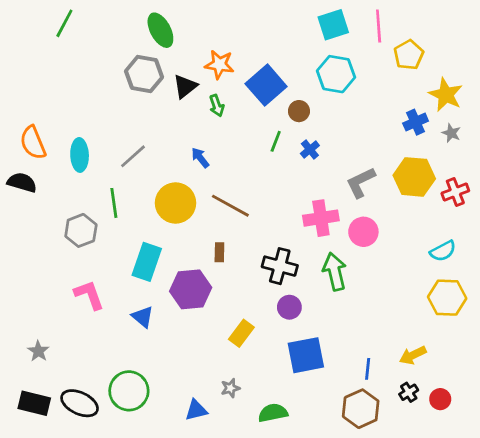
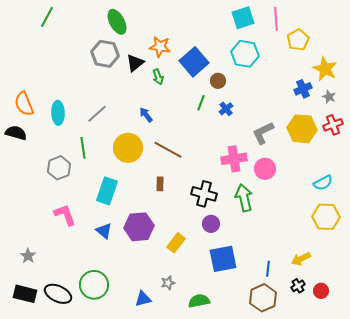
red cross: (455, 192) -> (333, 125), moved
purple hexagon: (191, 289) -> (139, 227), moved

